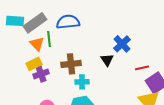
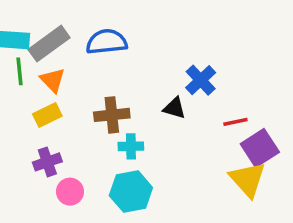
green line: (49, 39) -> (19, 71), moved
black triangle: (107, 60) -> (174, 108), turned -40
purple cross: (41, 74) -> (47, 162), moved

